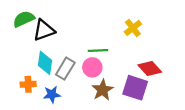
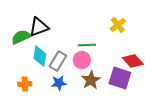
green semicircle: (24, 19) -> (21, 37), moved
orange cross: (28, 84) -> (25, 84), moved
blue star: (52, 94) -> (59, 83), moved

